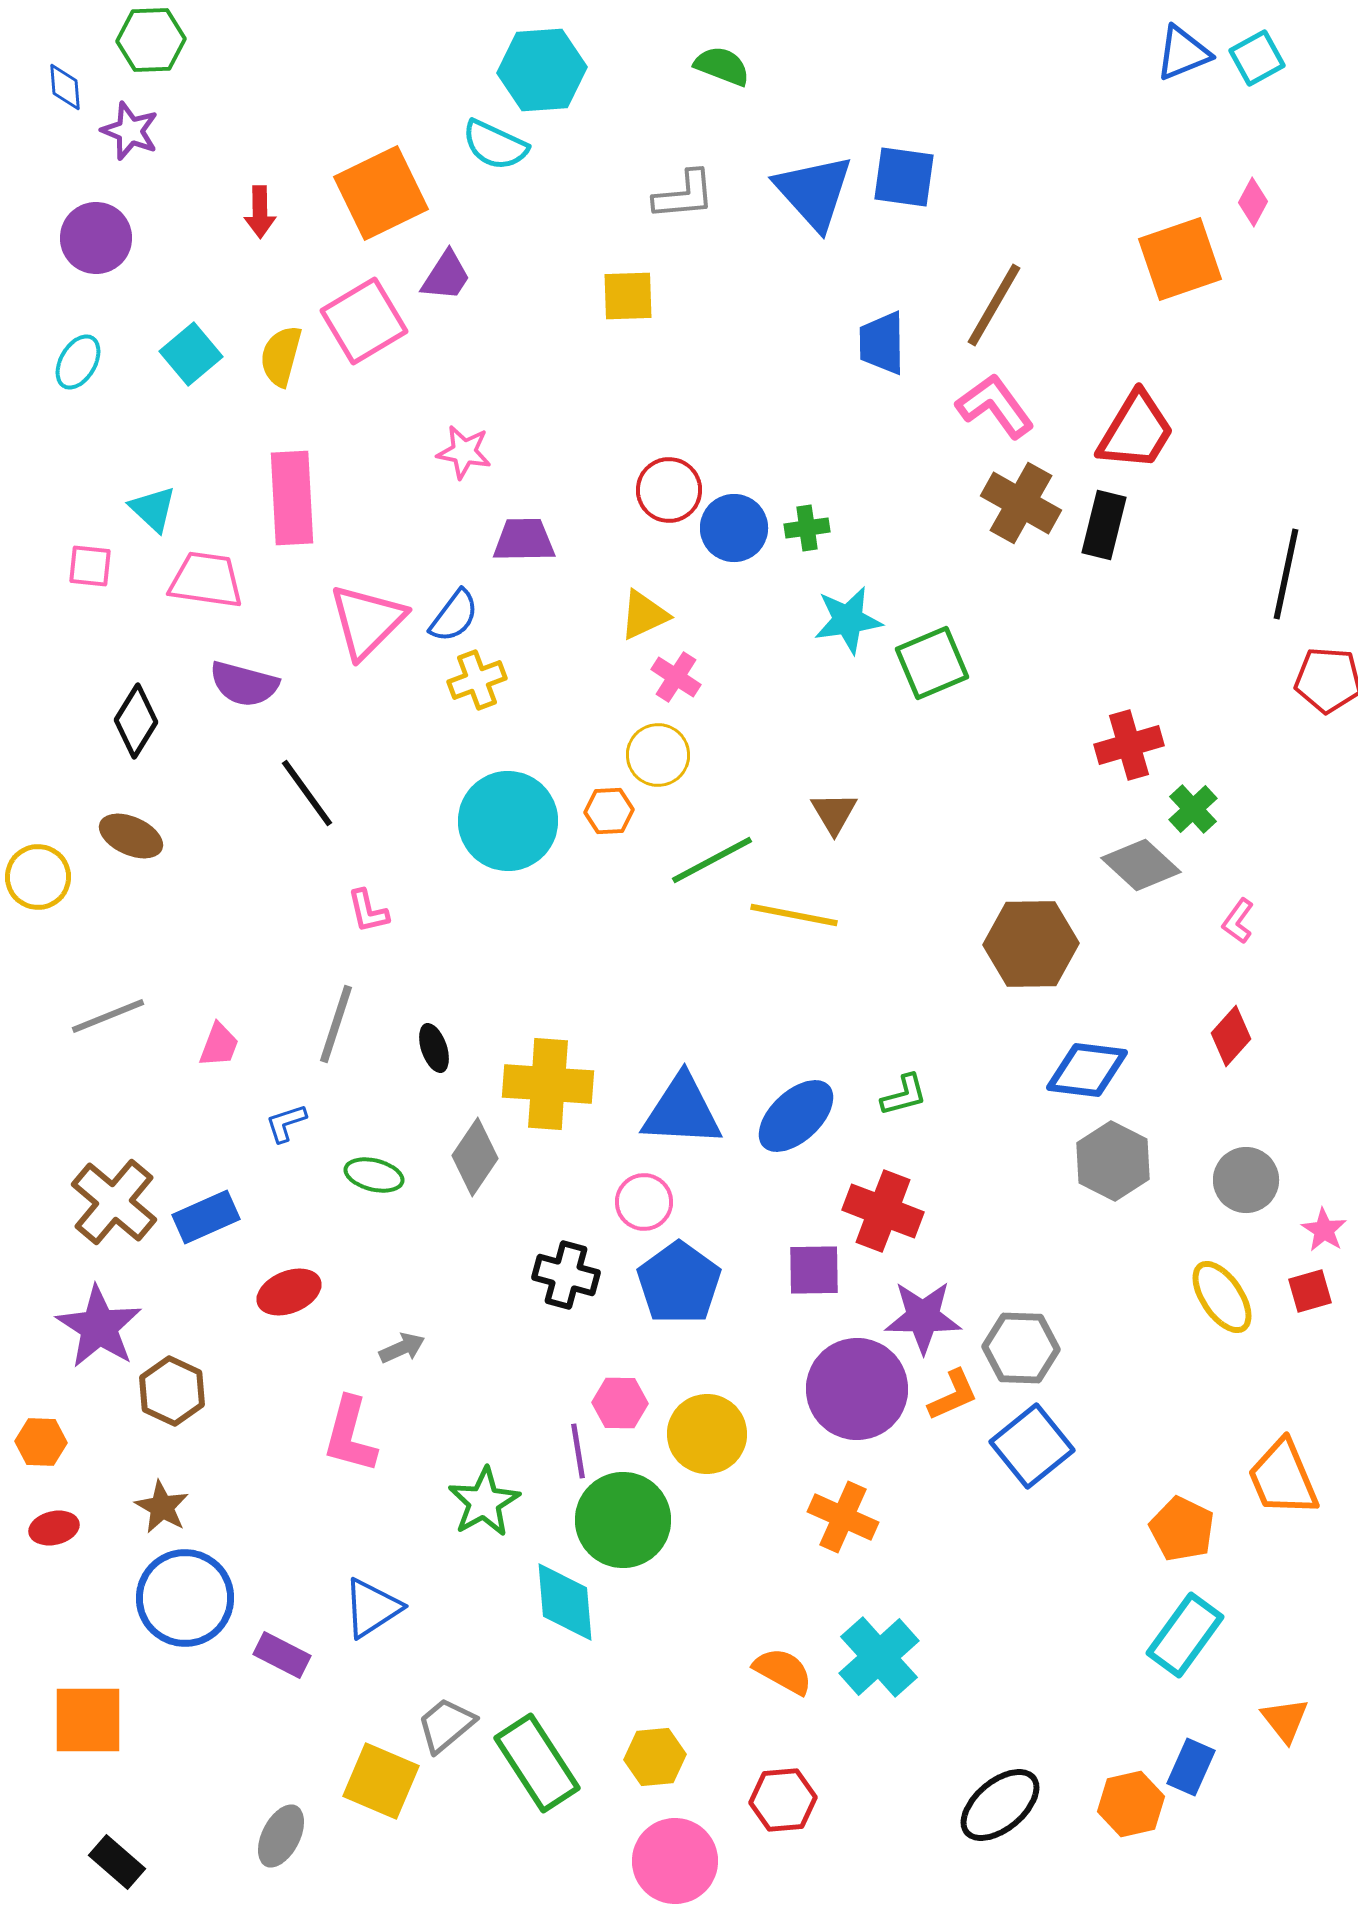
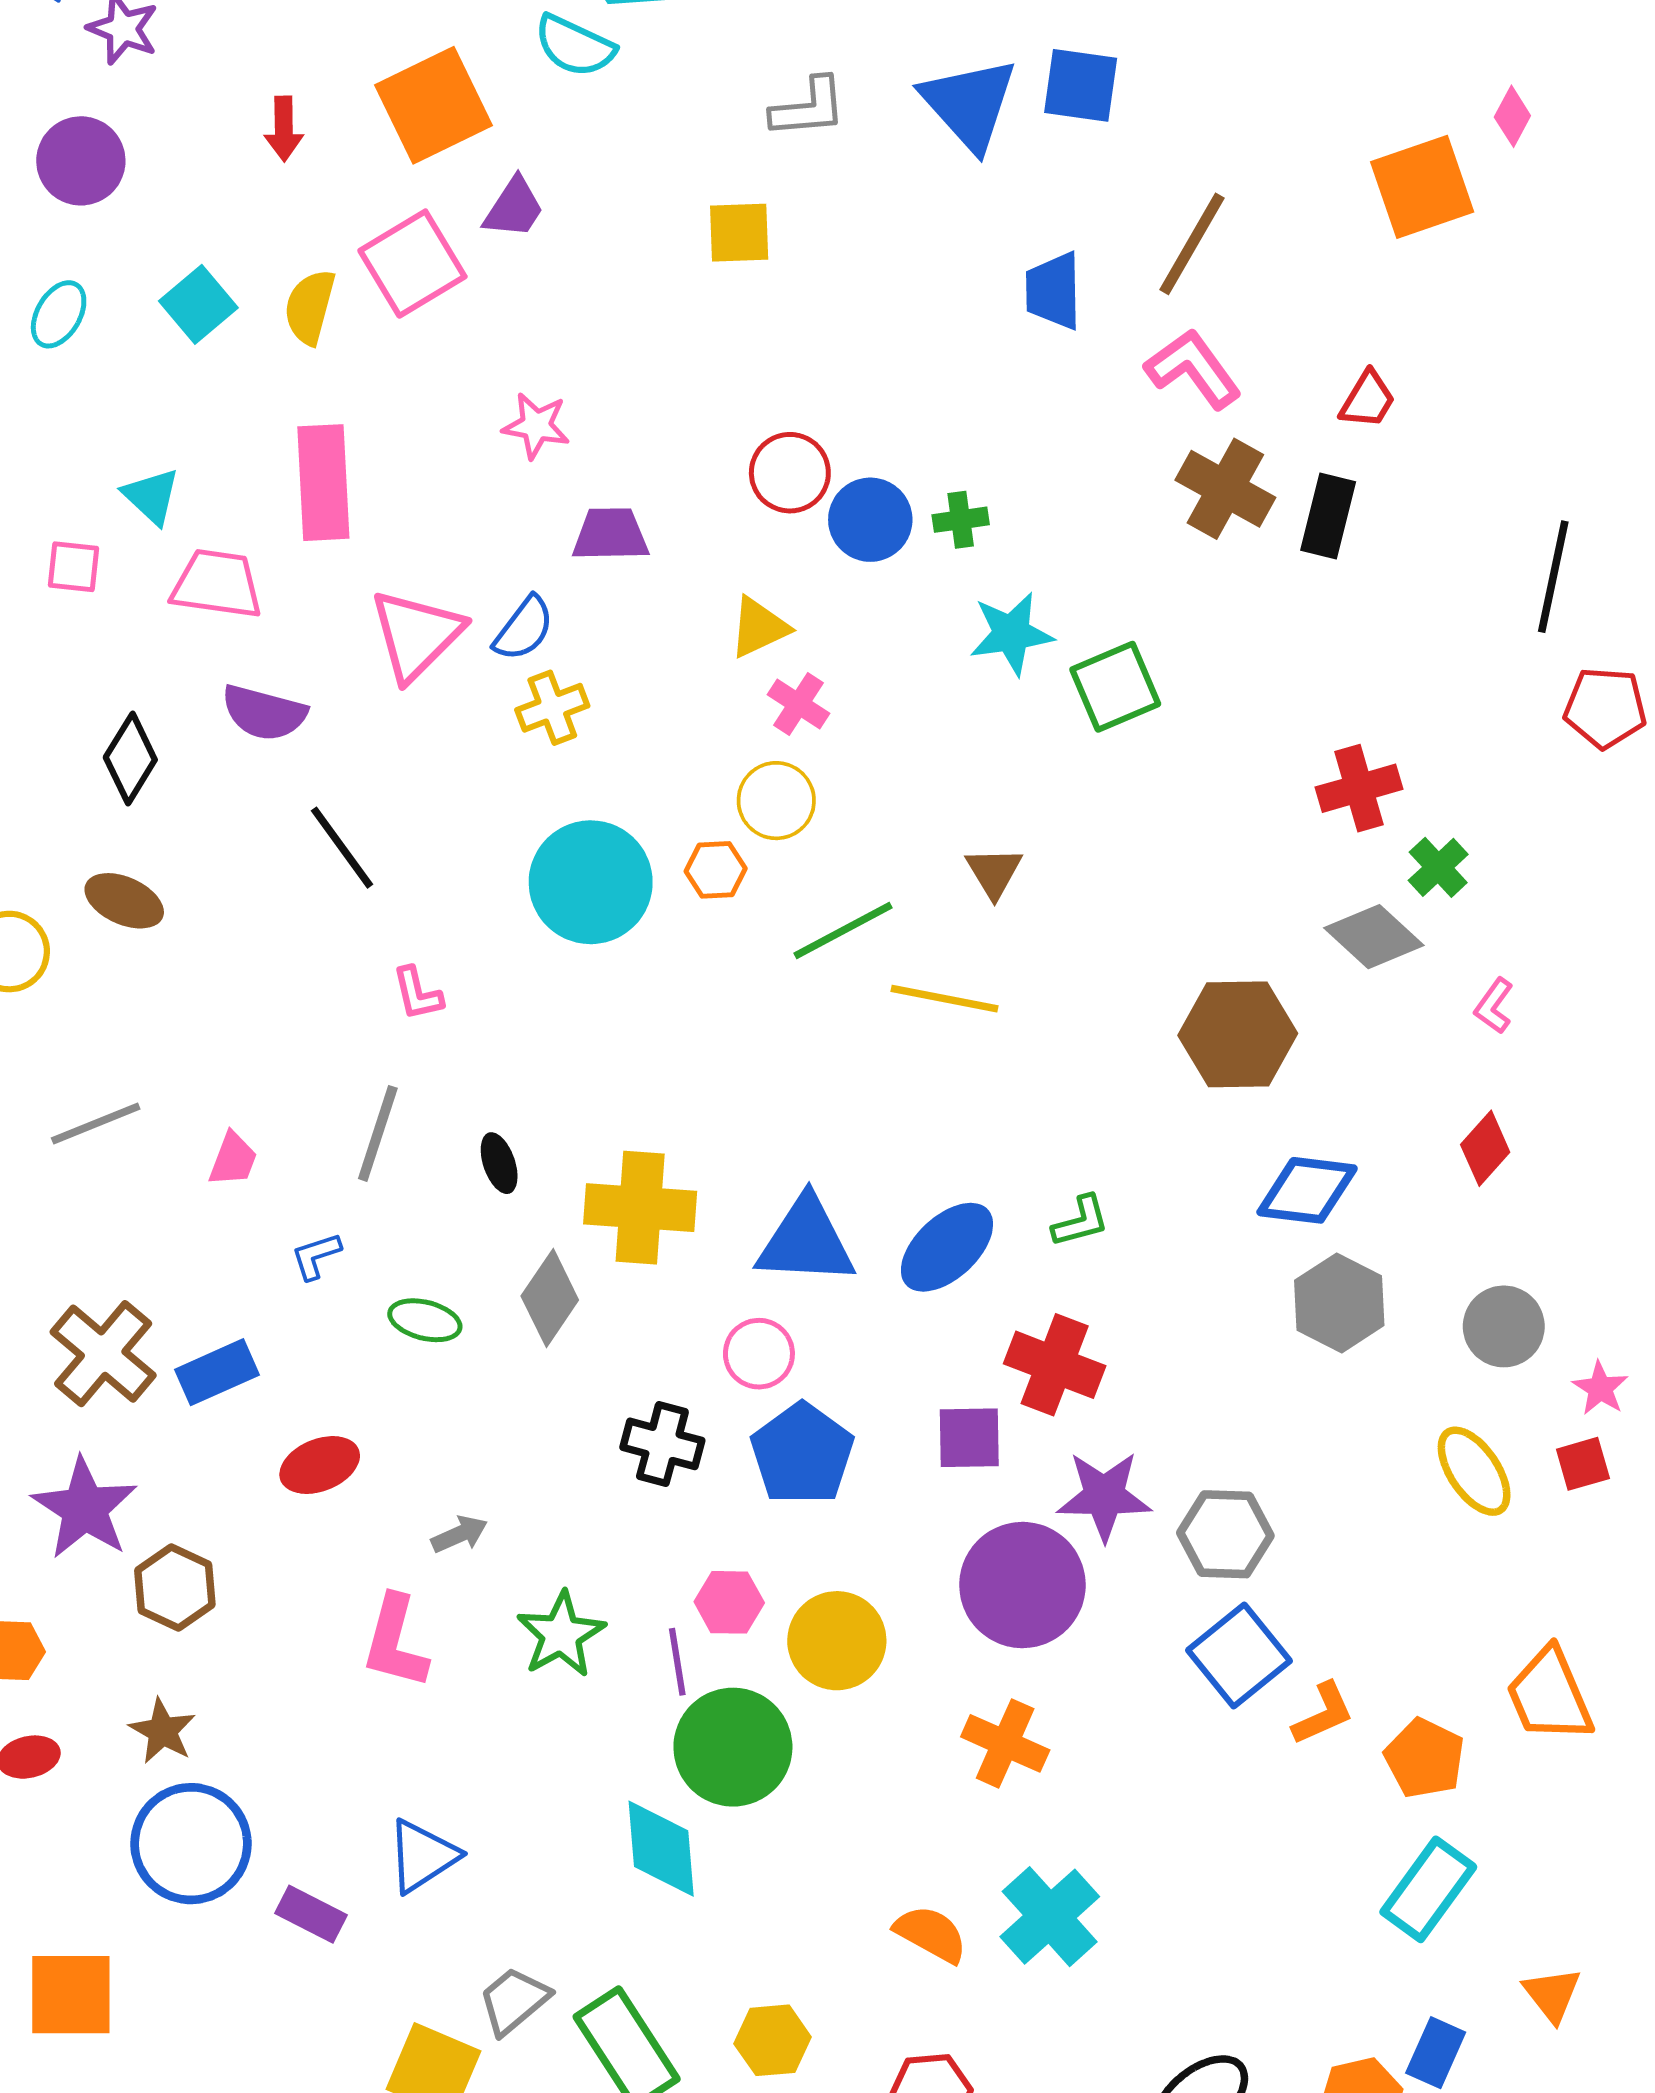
red trapezoid: (1136, 431) -> (1368, 400), size x0.6
orange L-shape: (953, 1395) -> (1323, 1714), moved
green star: (484, 1502) -> (561, 1635), moved

